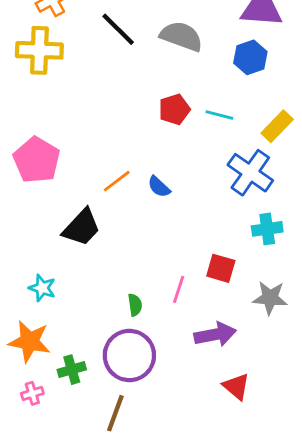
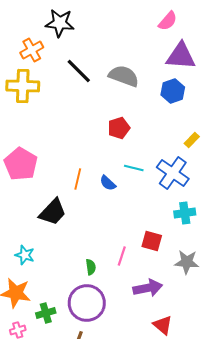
cyan line: (219, 115) -> (134, 168), moved
yellow rectangle: (277, 126) -> (192, 140), size x0.7
orange line: (117, 181) -> (78, 179), turned -40

